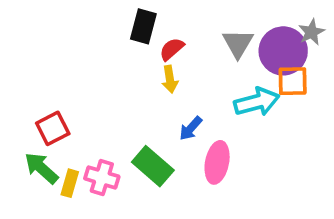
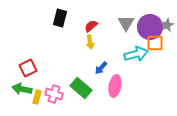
black rectangle: (143, 26) -> (60, 18), moved
gray star: (312, 32) -> (167, 25), moved
green arrow: (41, 168) -> (22, 89), turned -30

